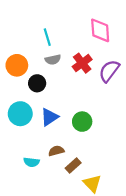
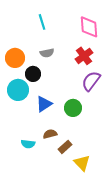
cyan line: (47, 37) -> (42, 22), moved
red cross: (82, 63) -> (84, 56), moved
purple semicircle: (109, 71) -> (91, 81), moved
cyan circle: (20, 114) -> (18, 90), moved

